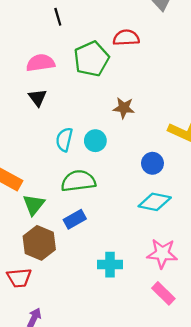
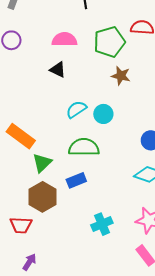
black triangle: (38, 98) -> (58, 70), turned -36
brown star: (124, 108) -> (121, 76), moved
cyan semicircle: (64, 139) -> (76, 109), turned 35
cyan cross: (110, 265) -> (102, 224), turned -30

